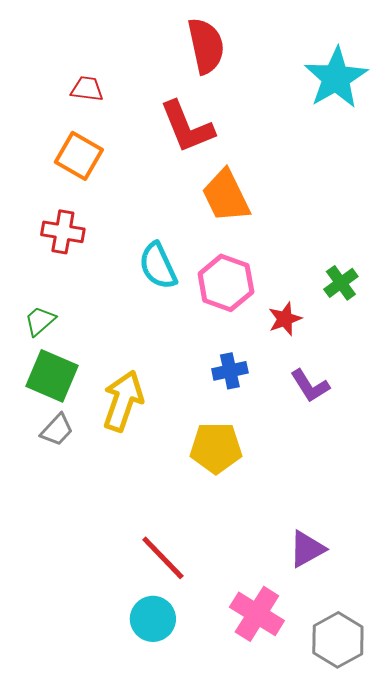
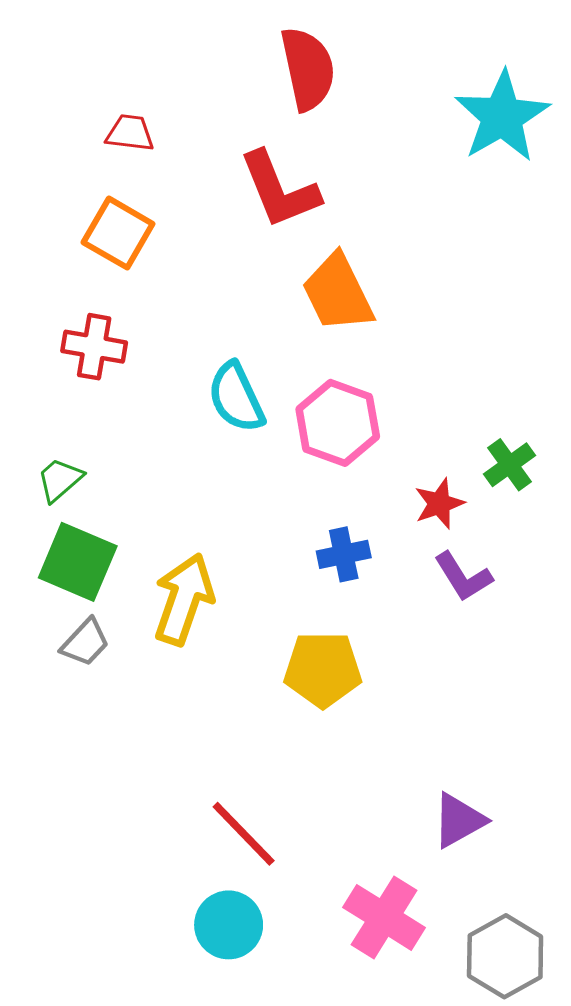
green cross: (341, 283) -> (510, 465), moved
red star: (285, 319) -> (439, 504), moved

